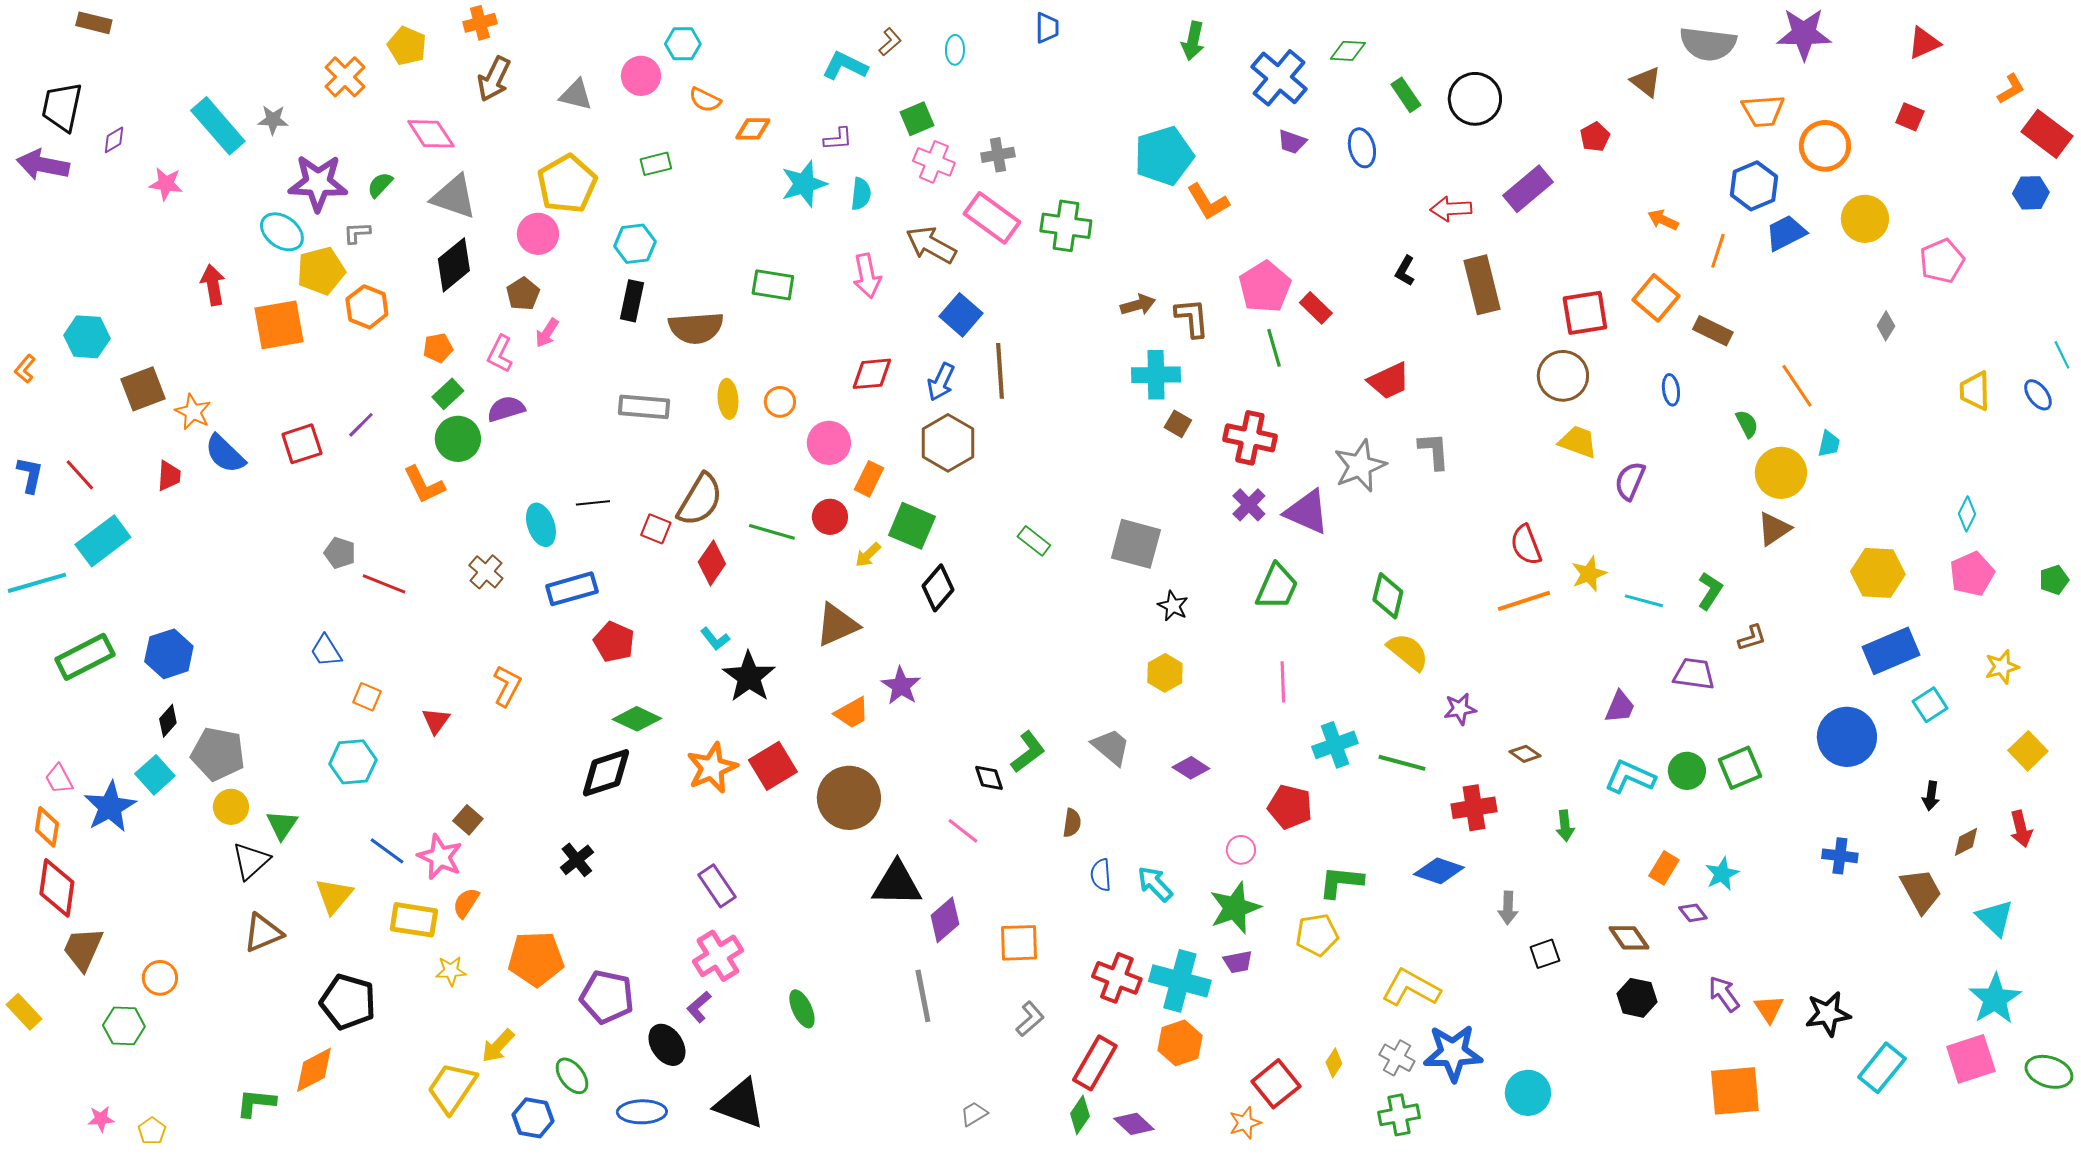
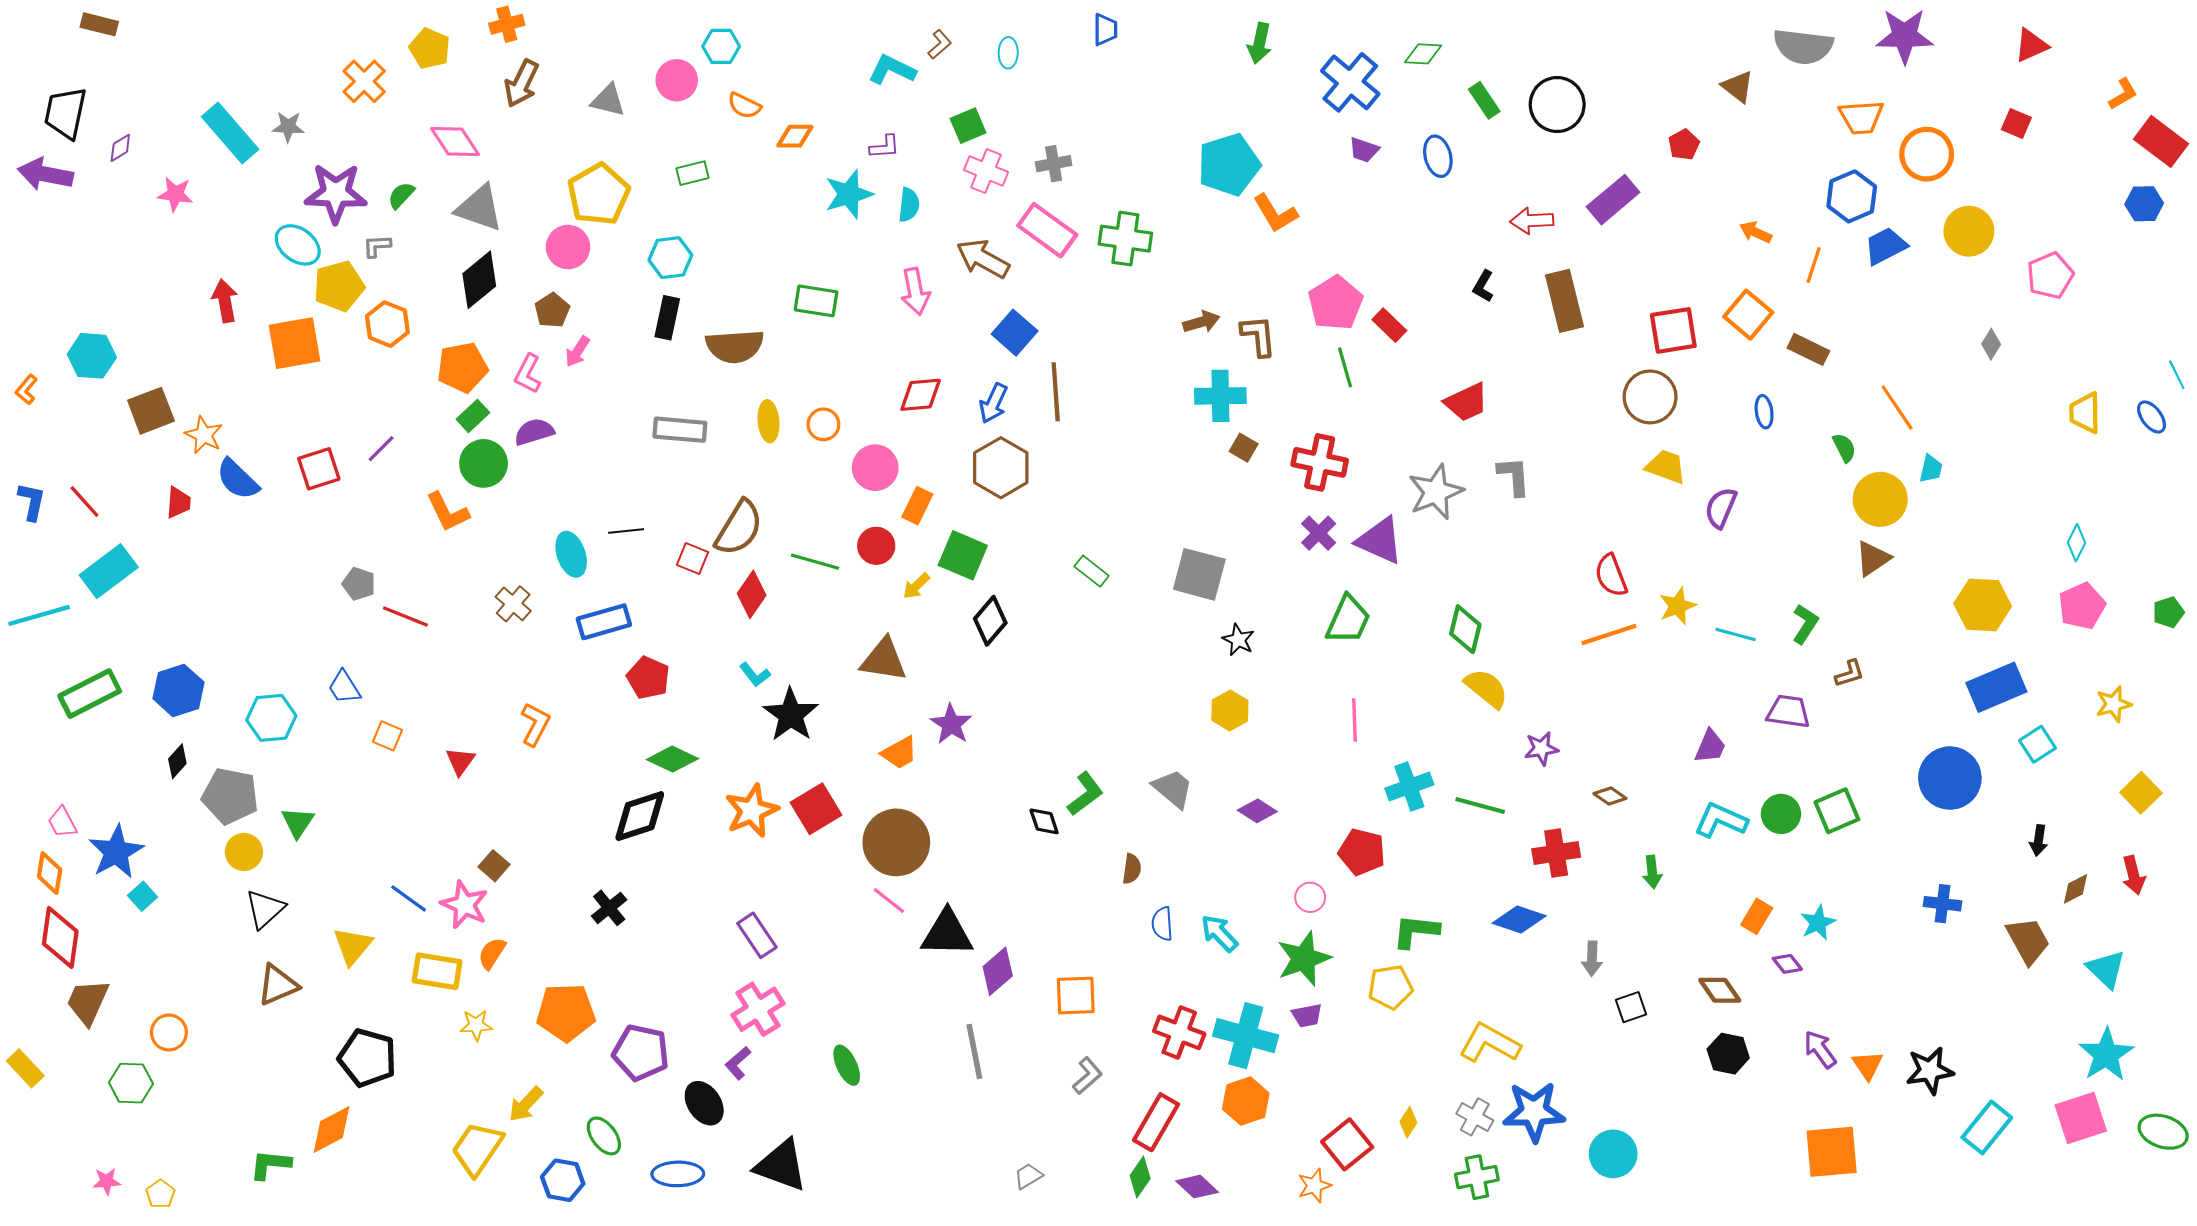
orange pentagon: (438, 348) -> (462, 367), size x1.6
brown triangle: (837, 625) -> (884, 660), turned 33
cyan hexagon: (353, 762) -> (271, 718), moved
cyan square: (155, 775) -> (143, 896), moved, size x0.7
green triangle: (282, 825) -> (298, 822), moved
pink line: (963, 831) -> (889, 901), moved

